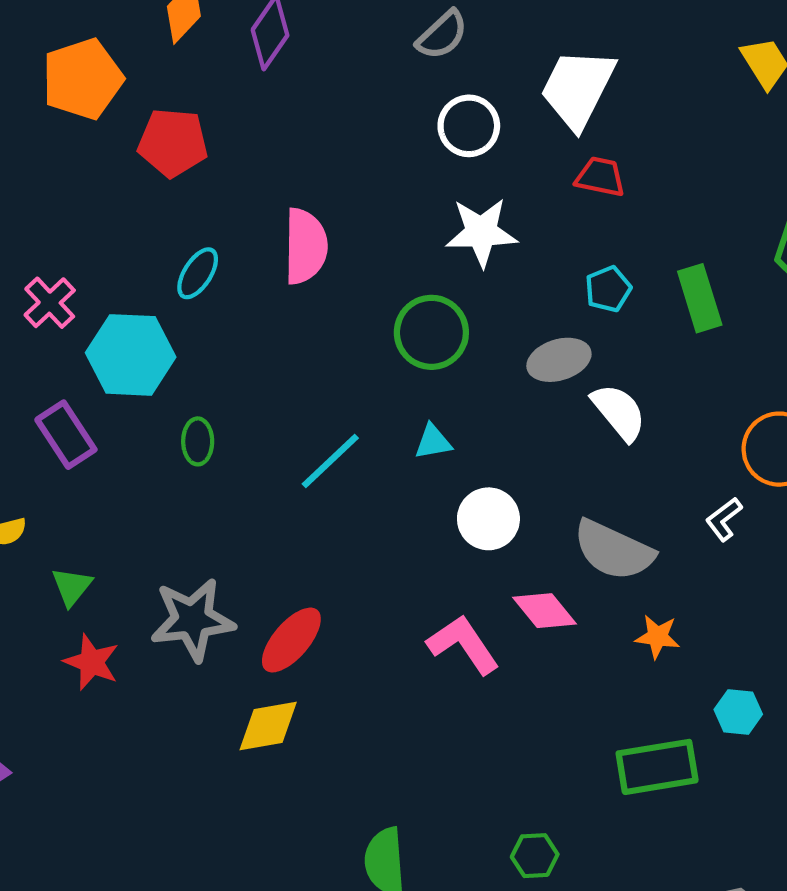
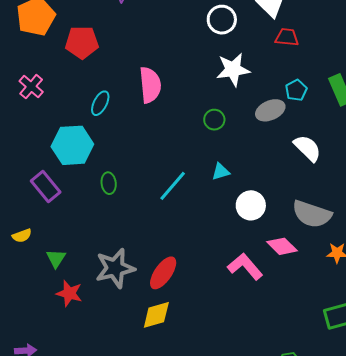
pink cross: (50, 303) -> (31, 87), moved
green circle: (431, 332) -> (214, 120), size x0.6
gray ellipse: (559, 360) -> (270, 110), moved

